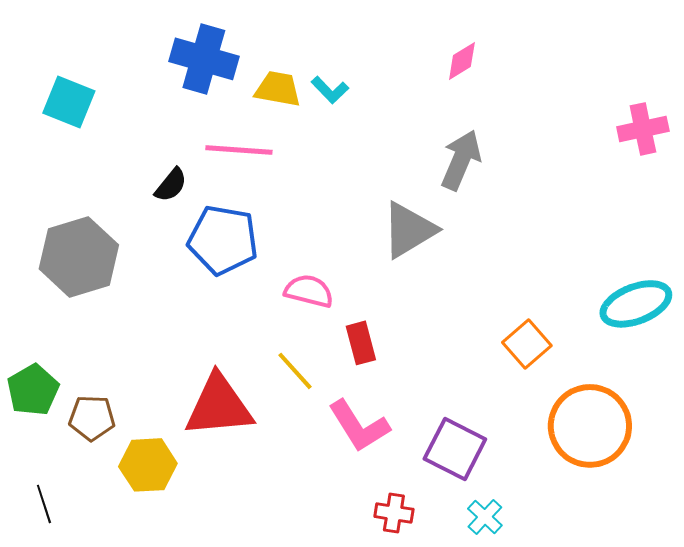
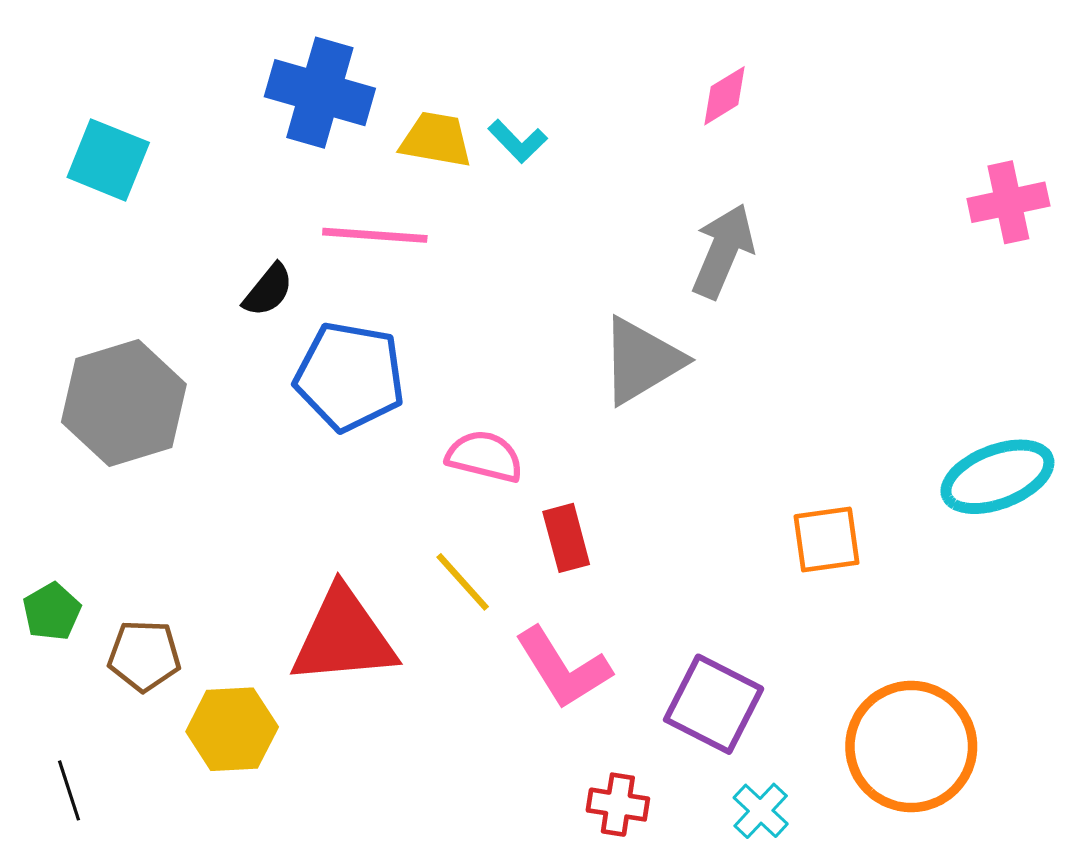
orange square: (527, 344) -> (826, 540), turned 33
green pentagon: (33, 390) -> (52, 612), size x0.7
orange circle: (590, 426) -> (911, 747), moved

